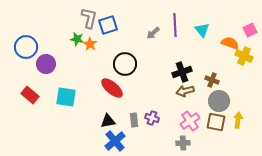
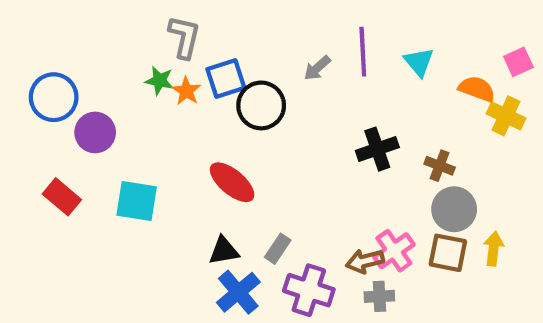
blue square: (108, 25) -> (226, 78), moved
black circle: (125, 64) -> (261, 105), moved
brown arrow: (185, 91) -> (365, 261), moved
purple cross: (152, 118) -> (309, 290), moved, size x1.6
gray rectangle: (134, 120) -> (278, 249), turned 40

